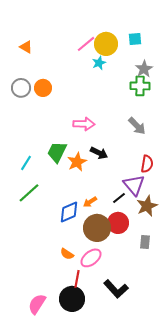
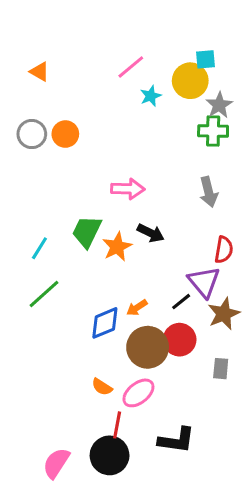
yellow circle: (106, 44) -> (190, 81), moved
gray arrow: (137, 126) -> (209, 192), turned 30
black L-shape: (116, 289) -> (177, 440), turned -40

